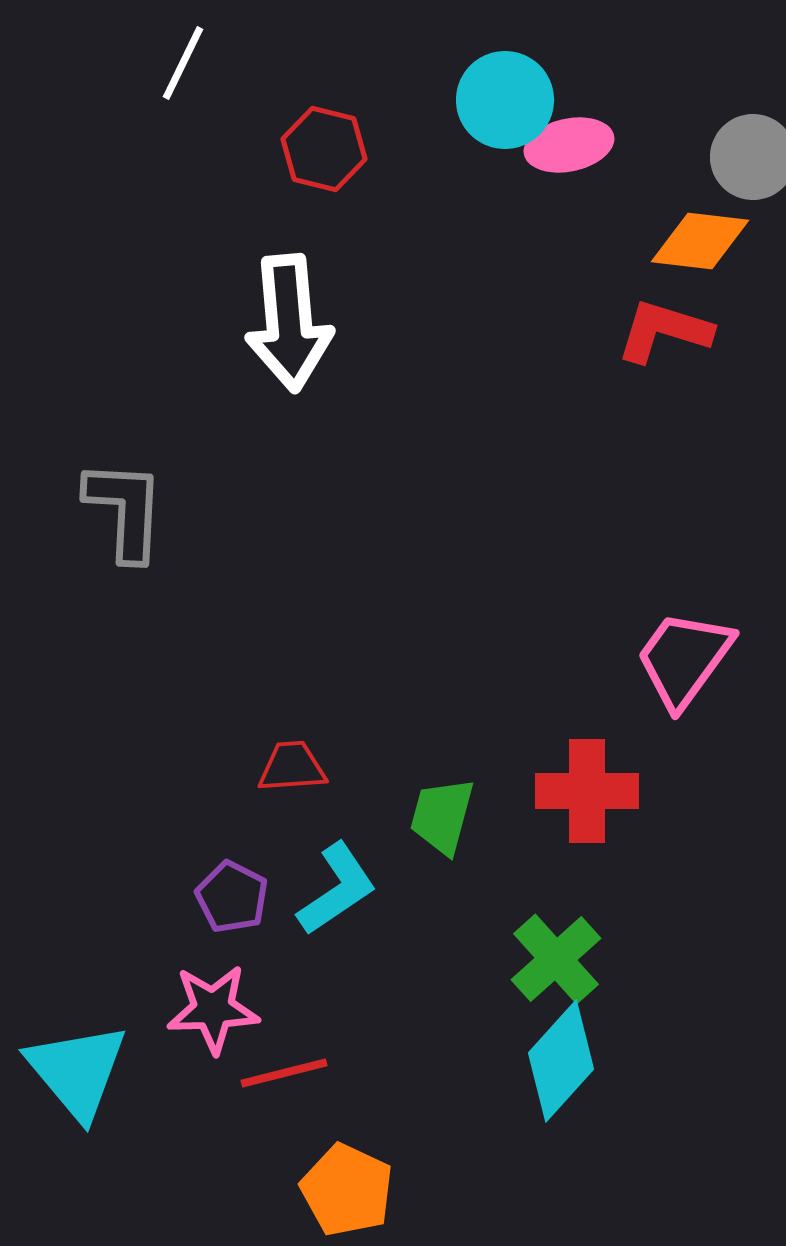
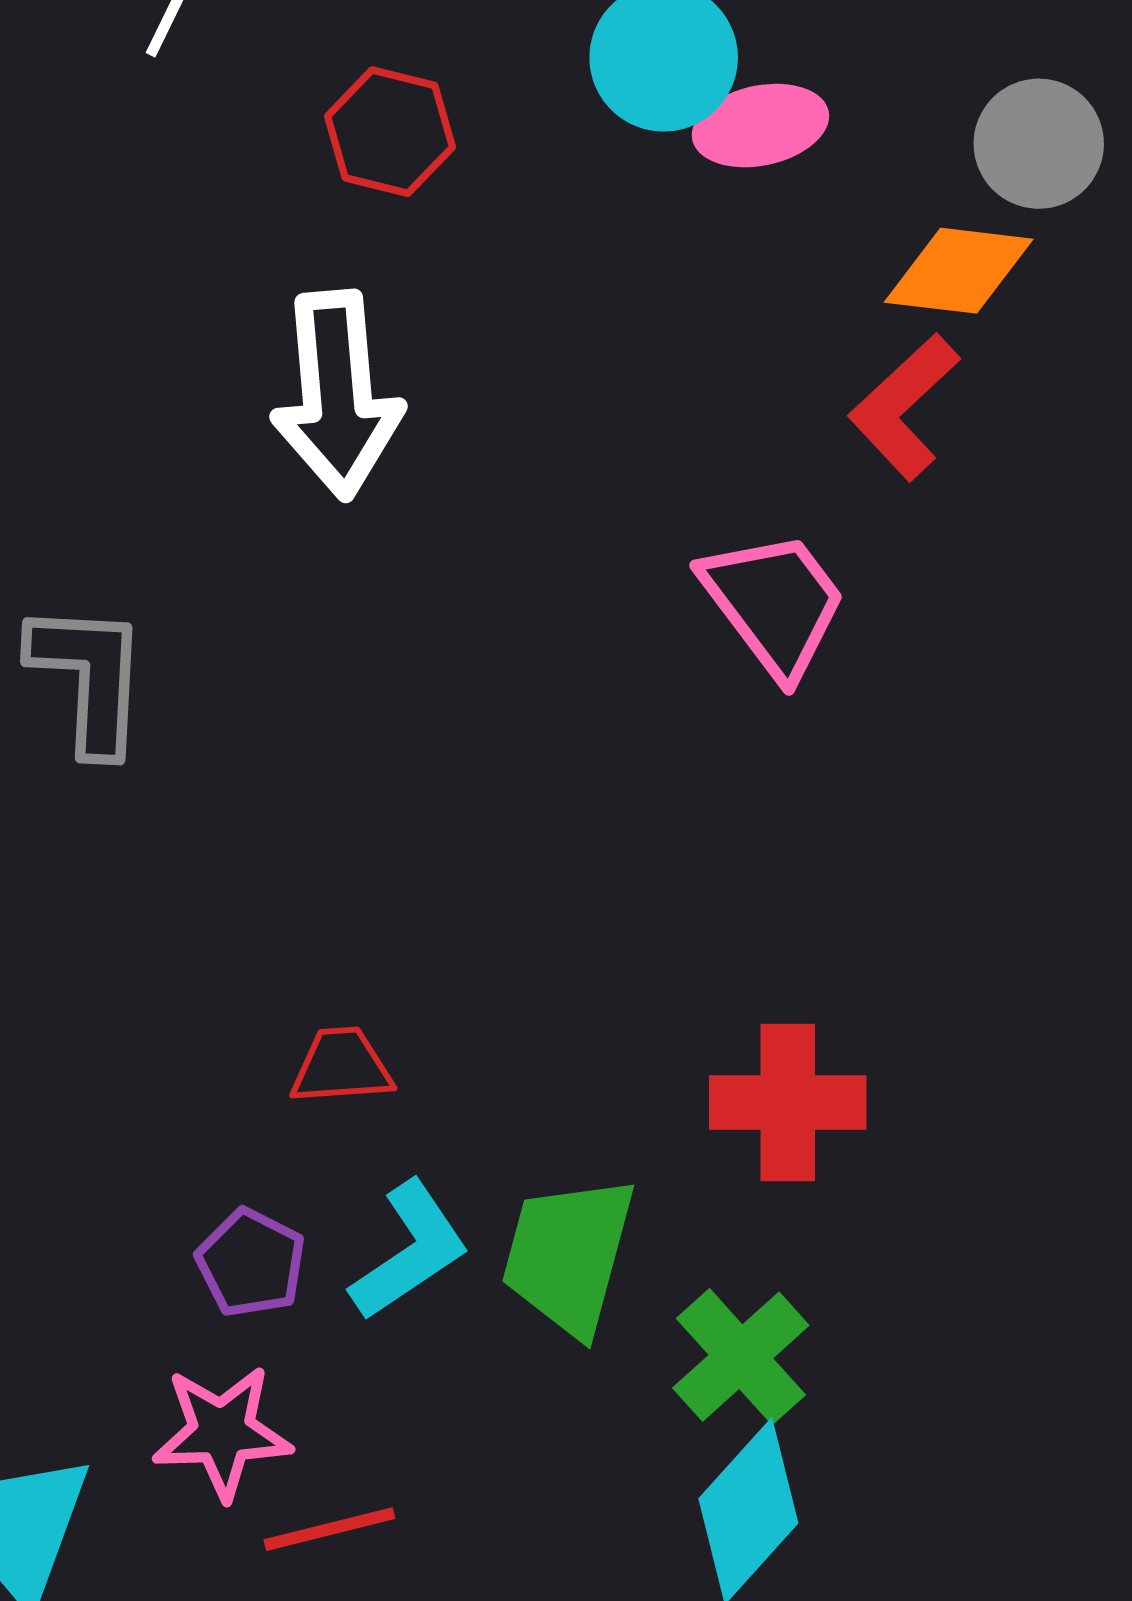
red L-shape: (664, 331) -> (904, 407), turned -60
pink trapezoid: (684, 659) -> (774, 603), moved, turned 107
green trapezoid: (442, 816) -> (568, 1255), moved, size x1.4

